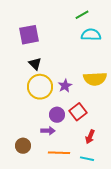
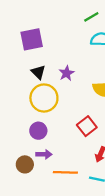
purple star: (65, 86) -> (67, 73), moved
purple circle: (57, 115) -> (38, 131), moved
purple arrow: (48, 131) -> (44, 154), moved

